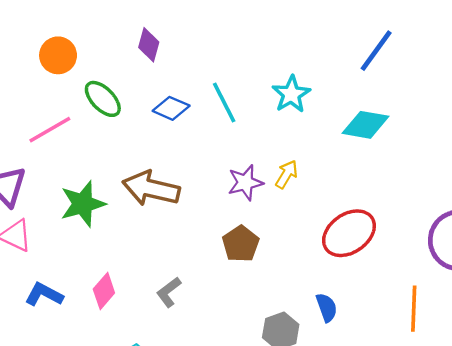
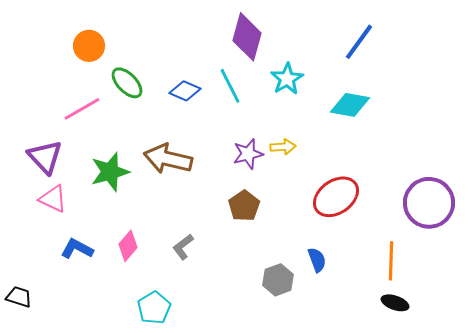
purple diamond: (149, 45) -> (247, 37), moved, size x1.6
yellow arrow: (287, 174) -> (283, 147), turned 55

